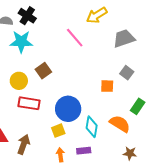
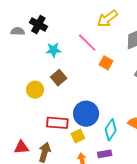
cyan star: (21, 42) -> (53, 50), moved, size x0.7
orange square: (107, 86) -> (106, 63), moved, turned 32
red rectangle: (29, 103) -> (57, 123), moved
cyan diamond: (92, 127) -> (111, 130), turned 30

